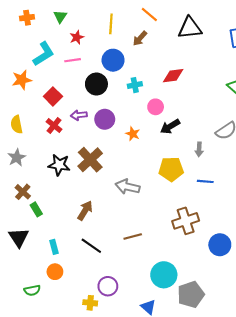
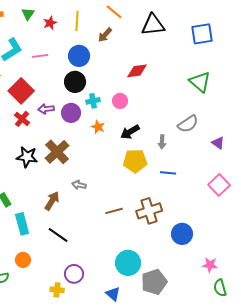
red star: (77, 37) -> (50, 23), moved
black circle: (96, 84) -> (75, 82), moved
cyan cross: (135, 85) -> (93, 101), moved
red square: (53, 96) -> (21, 91), size x1.4
black arrow: (170, 127) -> (130, 132), moved
gray arrow: (128, 187) -> (79, 185), moved, size x0.6
brown line: (133, 236) -> (114, 211), moved
cyan rectangle: (54, 247) -> (22, 224), moved, size x1.5

